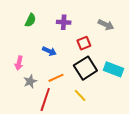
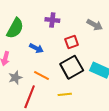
green semicircle: (30, 20) -> (15, 28), moved, size x1.5
orange line: (56, 78) -> (42, 75), turned 49
yellow line: (80, 95) -> (65, 94), turned -56

